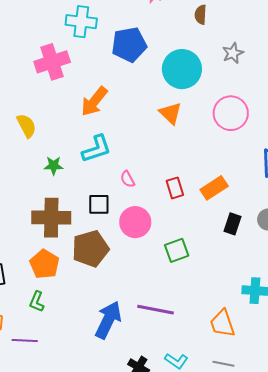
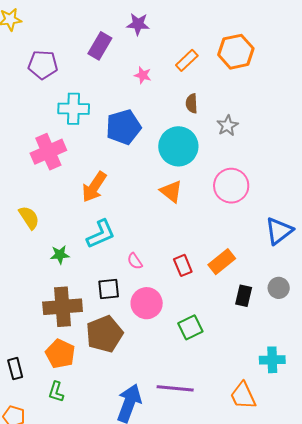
brown semicircle: (201, 15) -> (192, 103), moved

